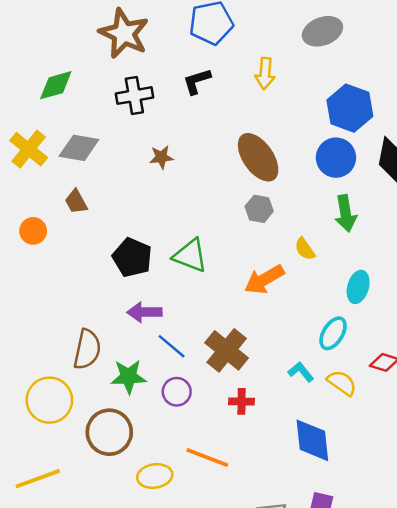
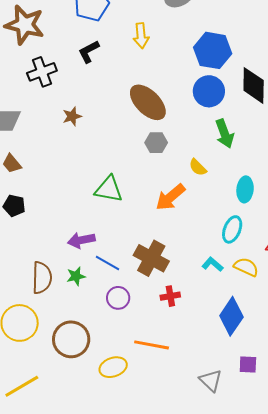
black pentagon: (132, 257) -> (14, 206), moved, size x0.7
green star: (129, 377) -> (76, 276), moved, size x0.7
blue diamond: (312, 440) -> (231, 316), turned 51

